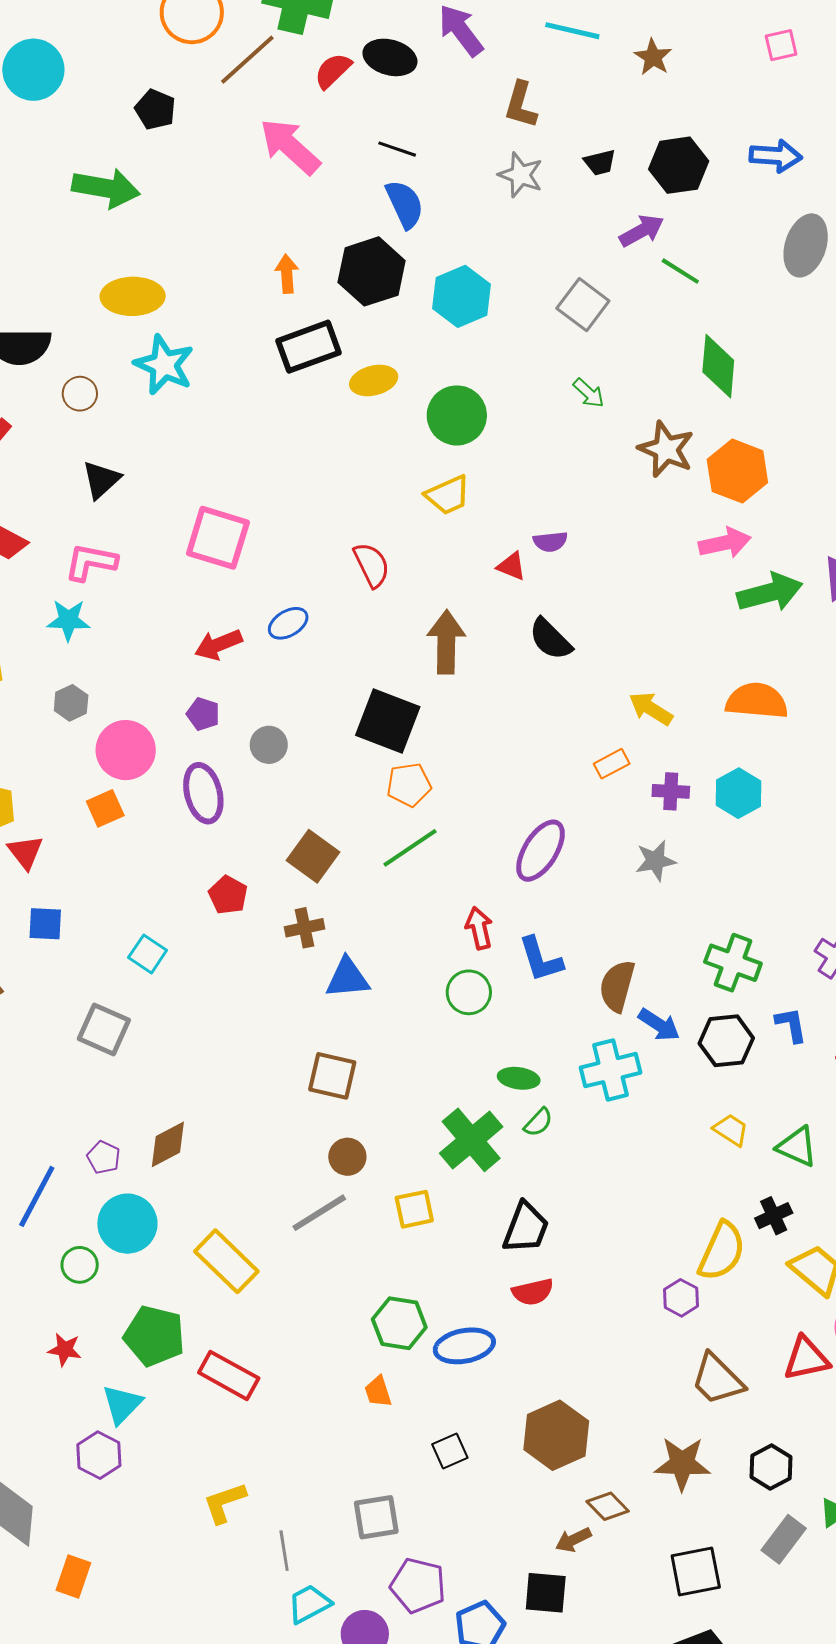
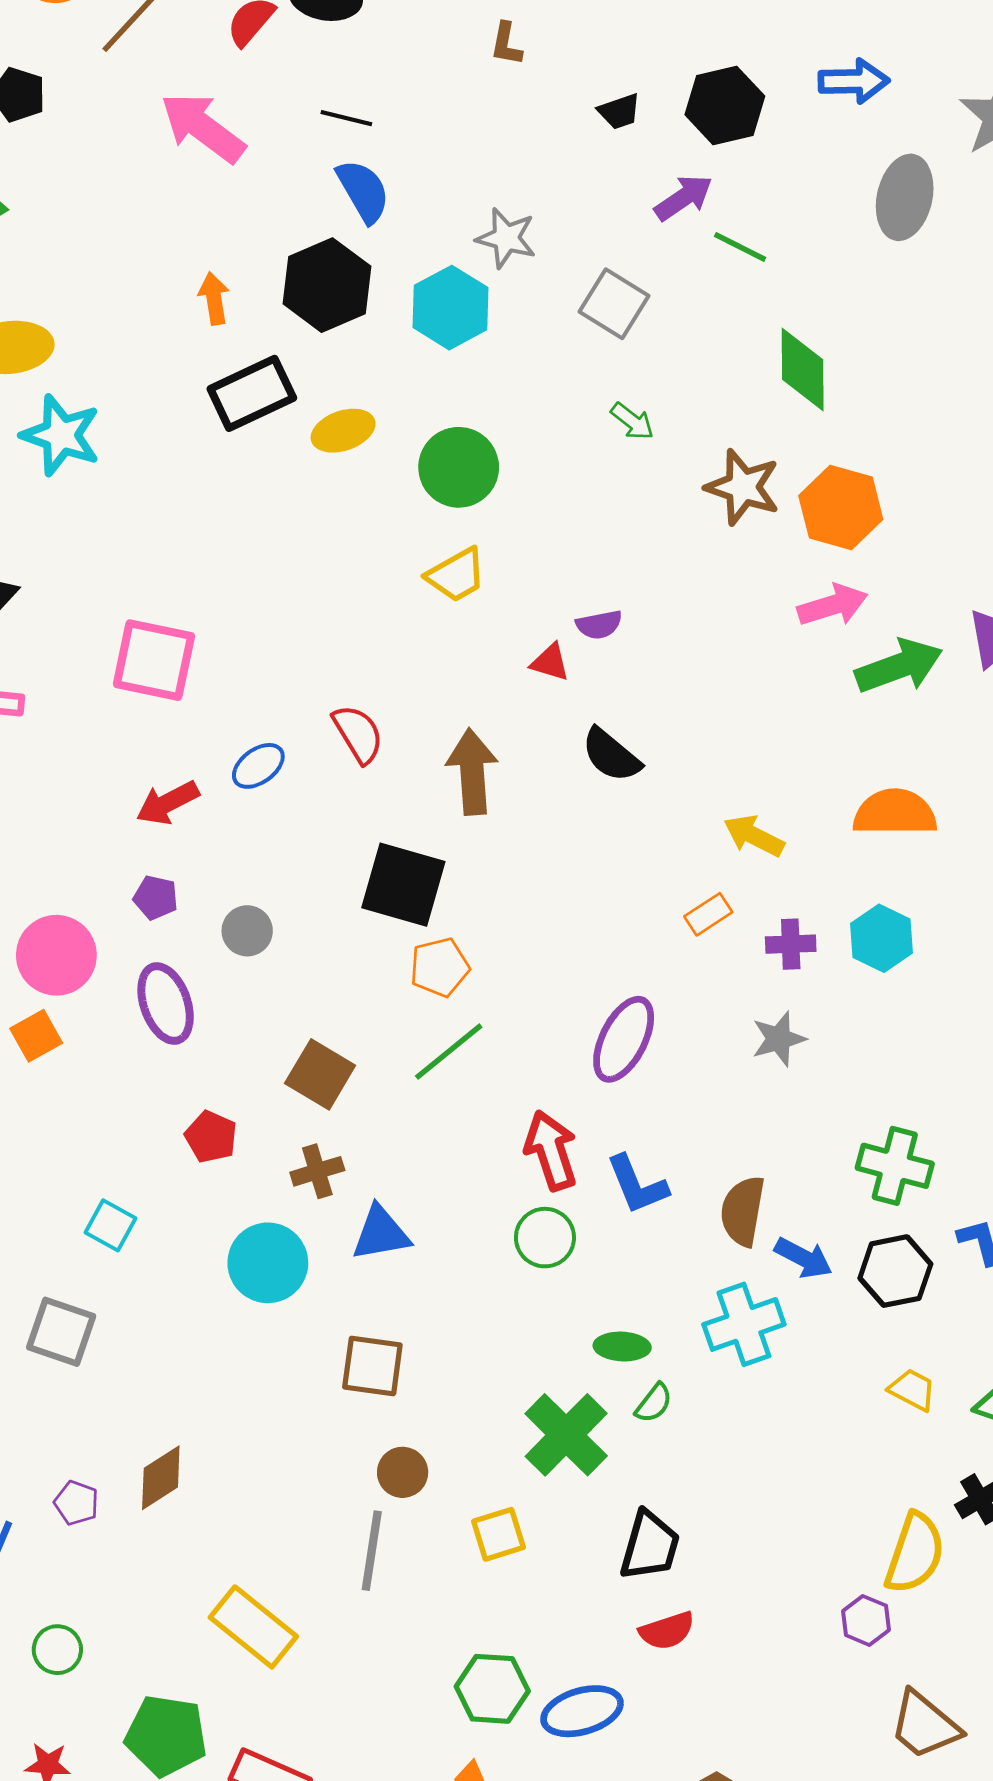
brown L-shape: (521, 105) -> (506, 44), size x0.7
gray star: (521, 175) -> (506, 238), moved
red semicircle: (372, 565) -> (358, 734), moved
red arrow: (479, 928) -> (551, 1150), size x1.4
gray line: (319, 1213) -> (372, 1551), turned -44
cyan circle: (127, 1224) -> (268, 1263), moved

